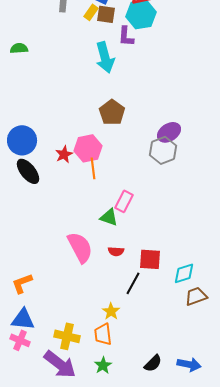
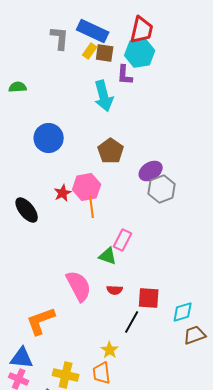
purple ellipse: (169, 132) -> (151, 171), moved
blue circle: (22, 140) -> (49, 138), moved
orange L-shape: (22, 283) -> (41, 321), moved, size x1.4

